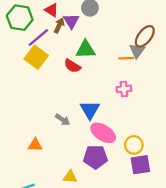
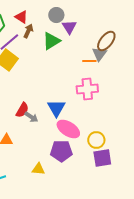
purple triangle: (71, 21) -> (69, 27), moved
green triangle: (86, 50) -> (51, 41), moved, turned -30
red semicircle: (72, 66) -> (22, 110), moved, turned -91
pink cross: (124, 89) -> (87, 89), size x1.5

